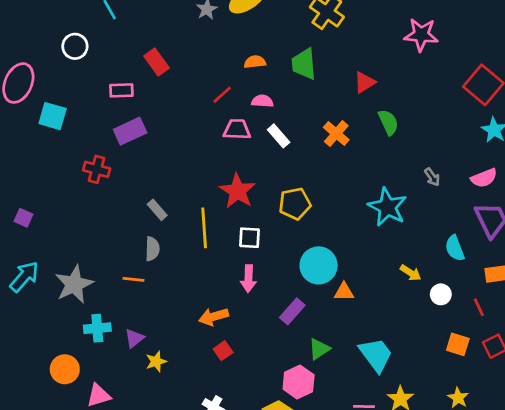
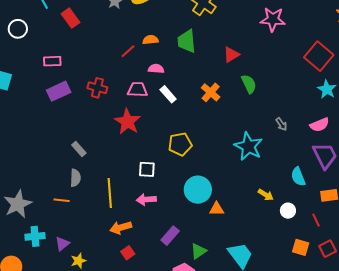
red rectangle: (156, 62) -> (71, 18), moved
red line: (222, 95) -> (128, 51), moved
red cross: (97, 169) -> (97, 88), moved
red star: (238, 191) -> (127, 122), moved
yellow line: (204, 228) -> (110, 193), moved
pink arrow: (248, 279) -> (146, 199), turned 84
purple rectangle: (292, 311) -> (170, 236), moved

